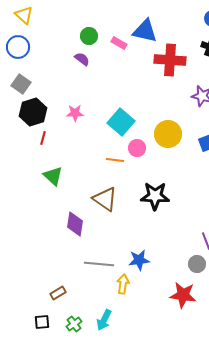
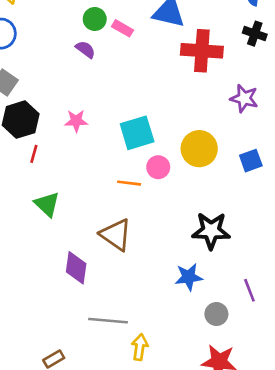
pink rectangle: (119, 43) -> (122, 28), moved
cyan square: (121, 122) -> (137, 133), turned 32
black star: (155, 196) -> (211, 231), moved
blue star: (139, 260) -> (189, 277), moved
gray circle: (197, 264) -> (216, 314), moved

